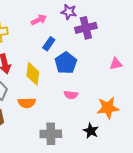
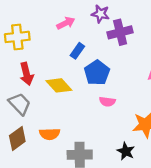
yellow diamond: (33, 74) -> (59, 85), turned -50
pink semicircle: (71, 95) -> (107, 102), moved
orange semicircle: (27, 103) -> (50, 134), moved

